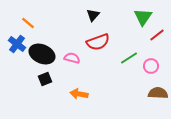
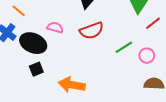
pink semicircle: (72, 58) -> (55, 27), moved
orange arrow: (79, 94) -> (72, 85), size x1.4

